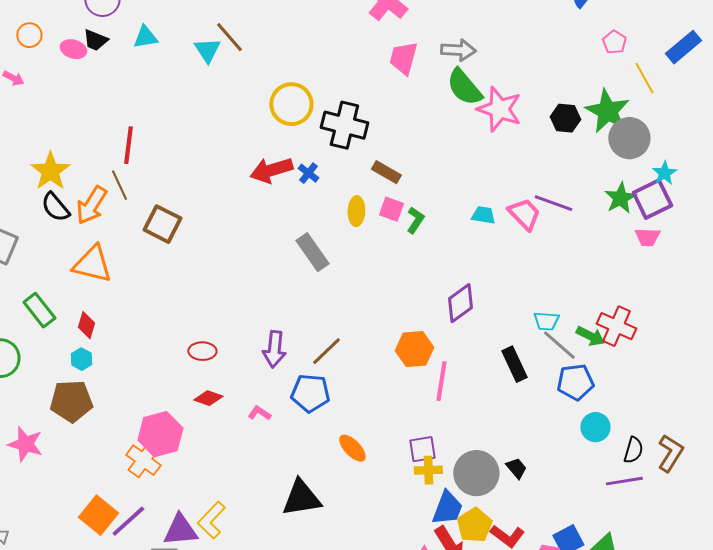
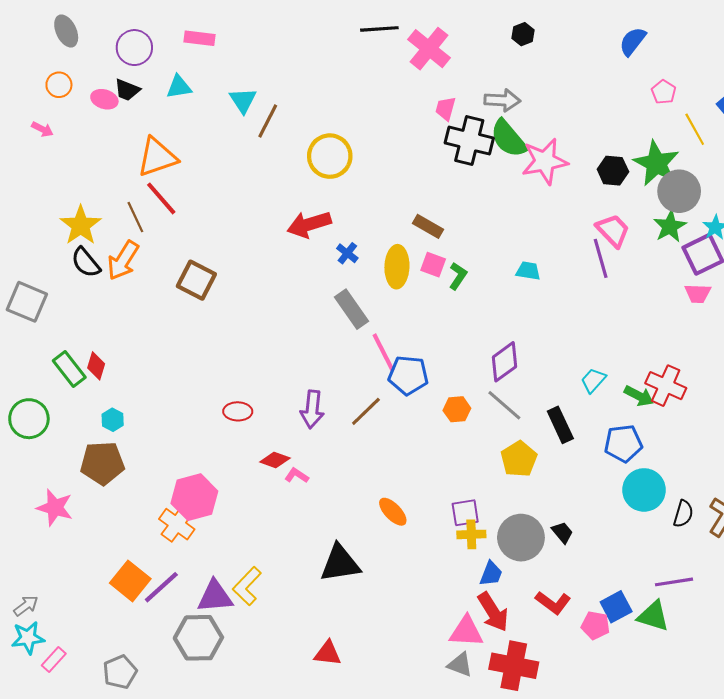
brown line: (229, 37) -> (268, 121), moved, turned 68
pink trapezoid: (403, 58) -> (446, 109), size x0.7
pink star: (499, 109) -> (545, 161), turned -30
black cross: (344, 125) -> (469, 141), moved
red line: (128, 145) -> (161, 198), turned -48
blue cross: (308, 173) -> (347, 253), moved
brown line: (119, 185) -> (135, 217), moved
green star: (620, 198) -> (670, 226), moved
purple line: (553, 203) -> (601, 258), turned 54
yellow ellipse: (356, 211) -> (397, 267), size x1.4
pink trapezoid: (524, 214) -> (613, 231), moved
orange triangle: (92, 264) -> (157, 157), moved, turned -33
cyan trapezoid: (546, 321) -> (593, 380), turned 128
red diamond: (86, 325) -> (96, 366), moved
gray line: (559, 345) -> (504, 405), moved
orange hexagon: (414, 349) -> (457, 409), size x0.7
pink line: (441, 381) -> (384, 352), moved, turned -36
blue pentagon: (310, 393) -> (408, 375), moved
red diamond: (208, 398) -> (275, 460), moved
cyan circle: (595, 427) -> (644, 490), size x1.4
purple line: (624, 481) -> (674, 582), moved
blue trapezoid: (447, 508) -> (491, 574), size x0.7
yellow pentagon: (474, 525) -> (519, 459), moved

